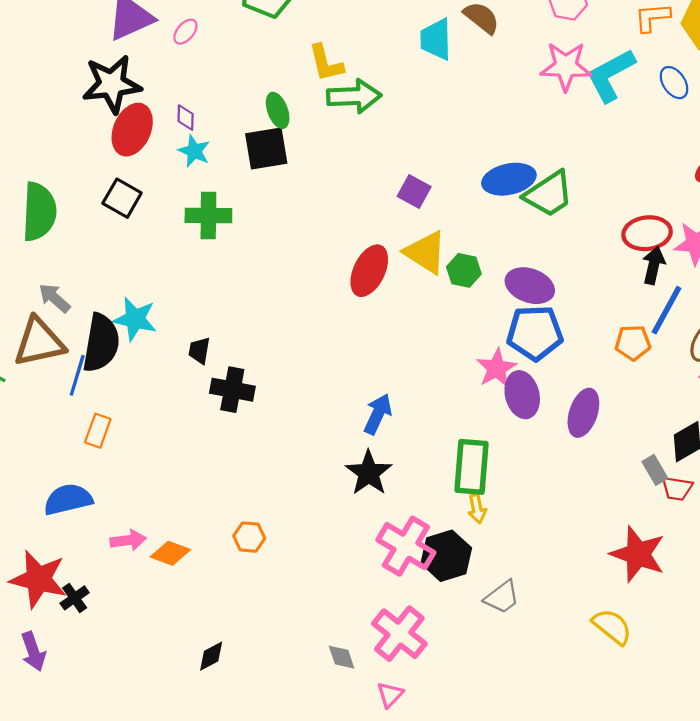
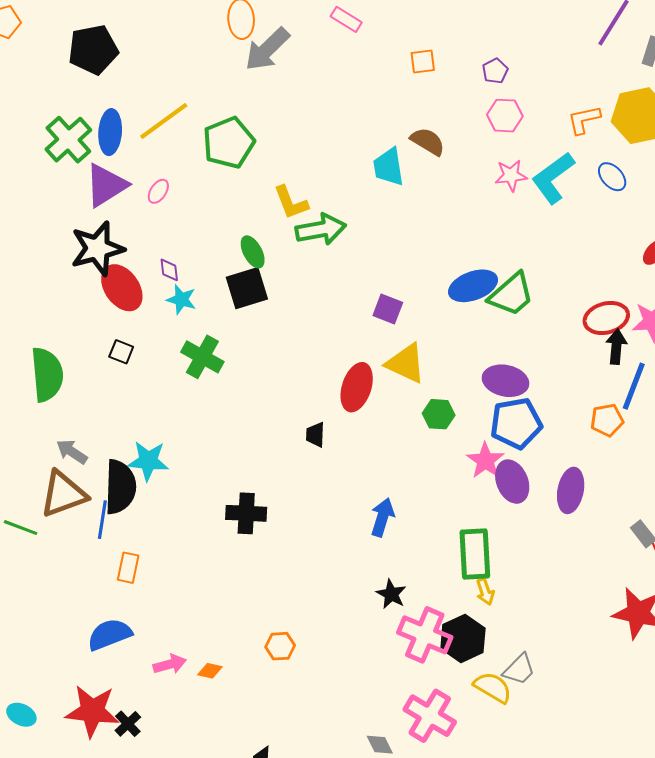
pink star: (566, 66) -> (511, 175), size x0.7
red ellipse: (132, 130) -> (122, 288), turned -51
black square: (122, 198) -> (121, 352), size x0.7
green cross: (208, 216) -> (202, 357), turned 36
green hexagon: (464, 270) -> (439, 414), moved
black trapezoid: (199, 351) -> (315, 435), moved
black star: (369, 473) -> (391, 594), moved, size x0.7
orange diamond: (170, 553) -> (210, 671), size x0.7
yellow semicircle: (612, 627) -> (493, 687), moved

